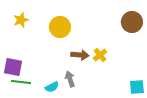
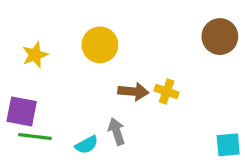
yellow star: (21, 20) -> (35, 55), moved
yellow cross: (100, 55) -> (167, 91), turned -32

